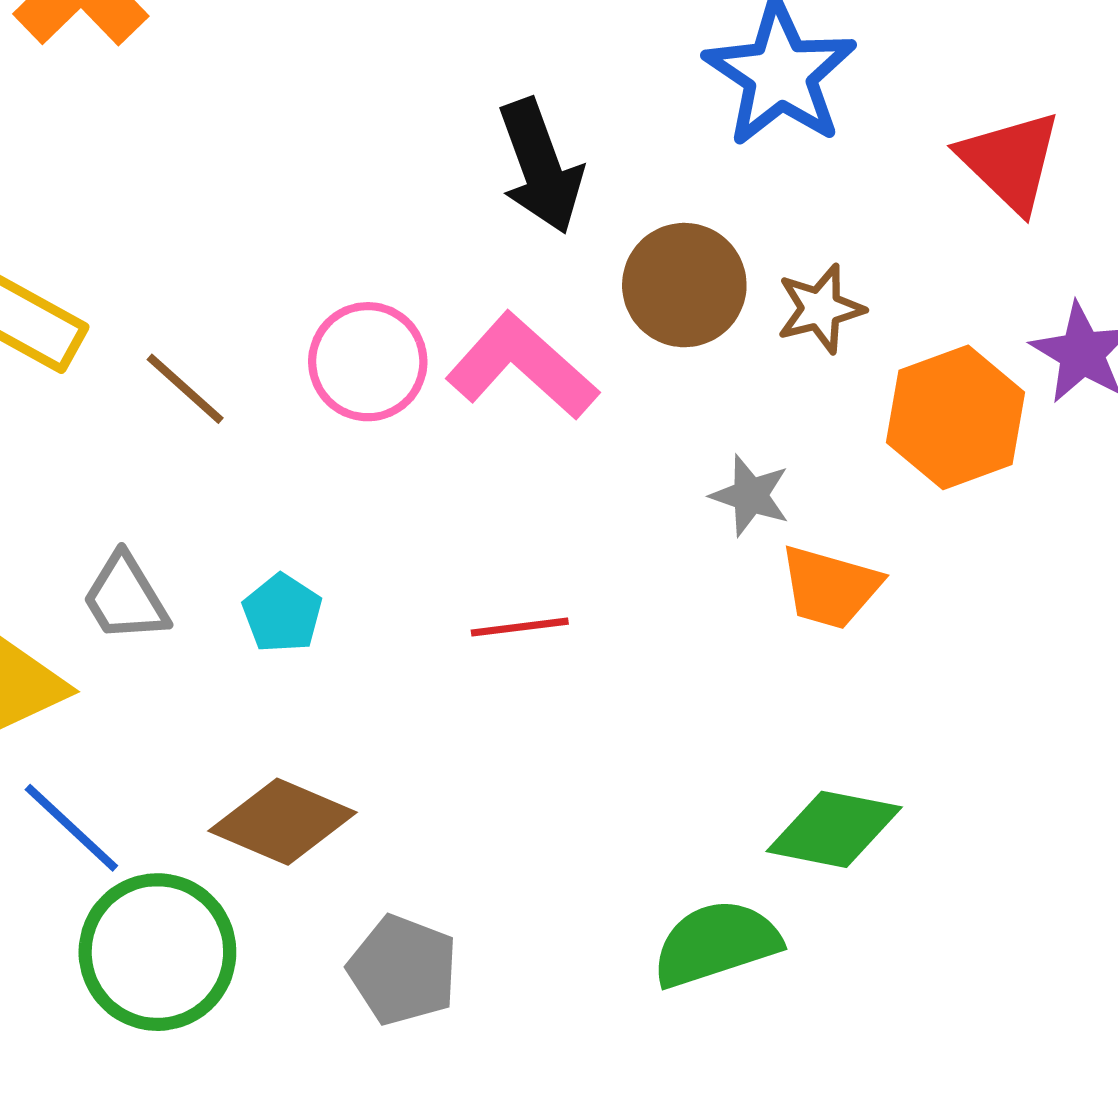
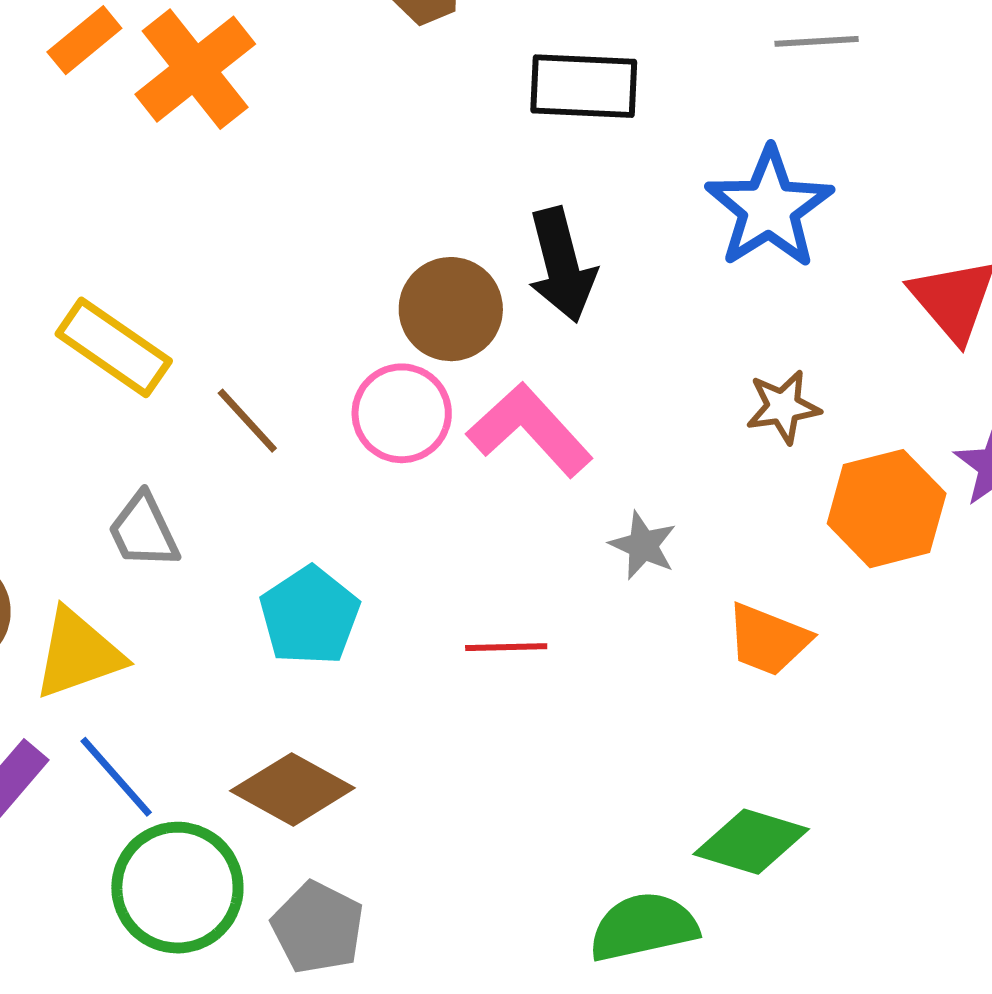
brown circle: (684, 285) -> (451, 309), moved
gray star: (750, 496) -> (643, 545), moved
gray trapezoid: (125, 598) -> (143, 531), moved
cyan pentagon: (282, 613) -> (310, 616), size x1.5
gray pentagon: (403, 970) -> (318, 928), moved

